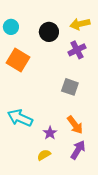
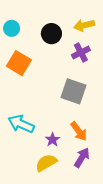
gray square: (70, 87) -> (74, 91), size x1.4
yellow semicircle: (44, 155) -> (46, 163), size x1.5

